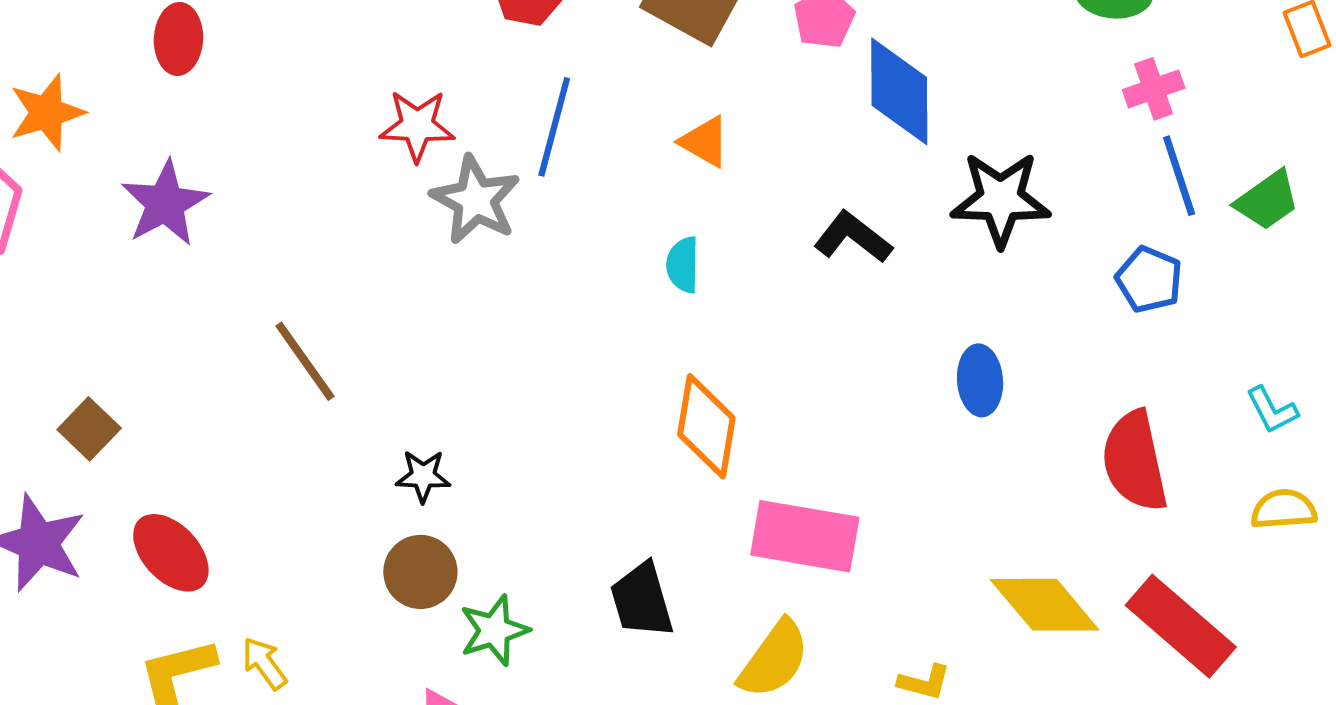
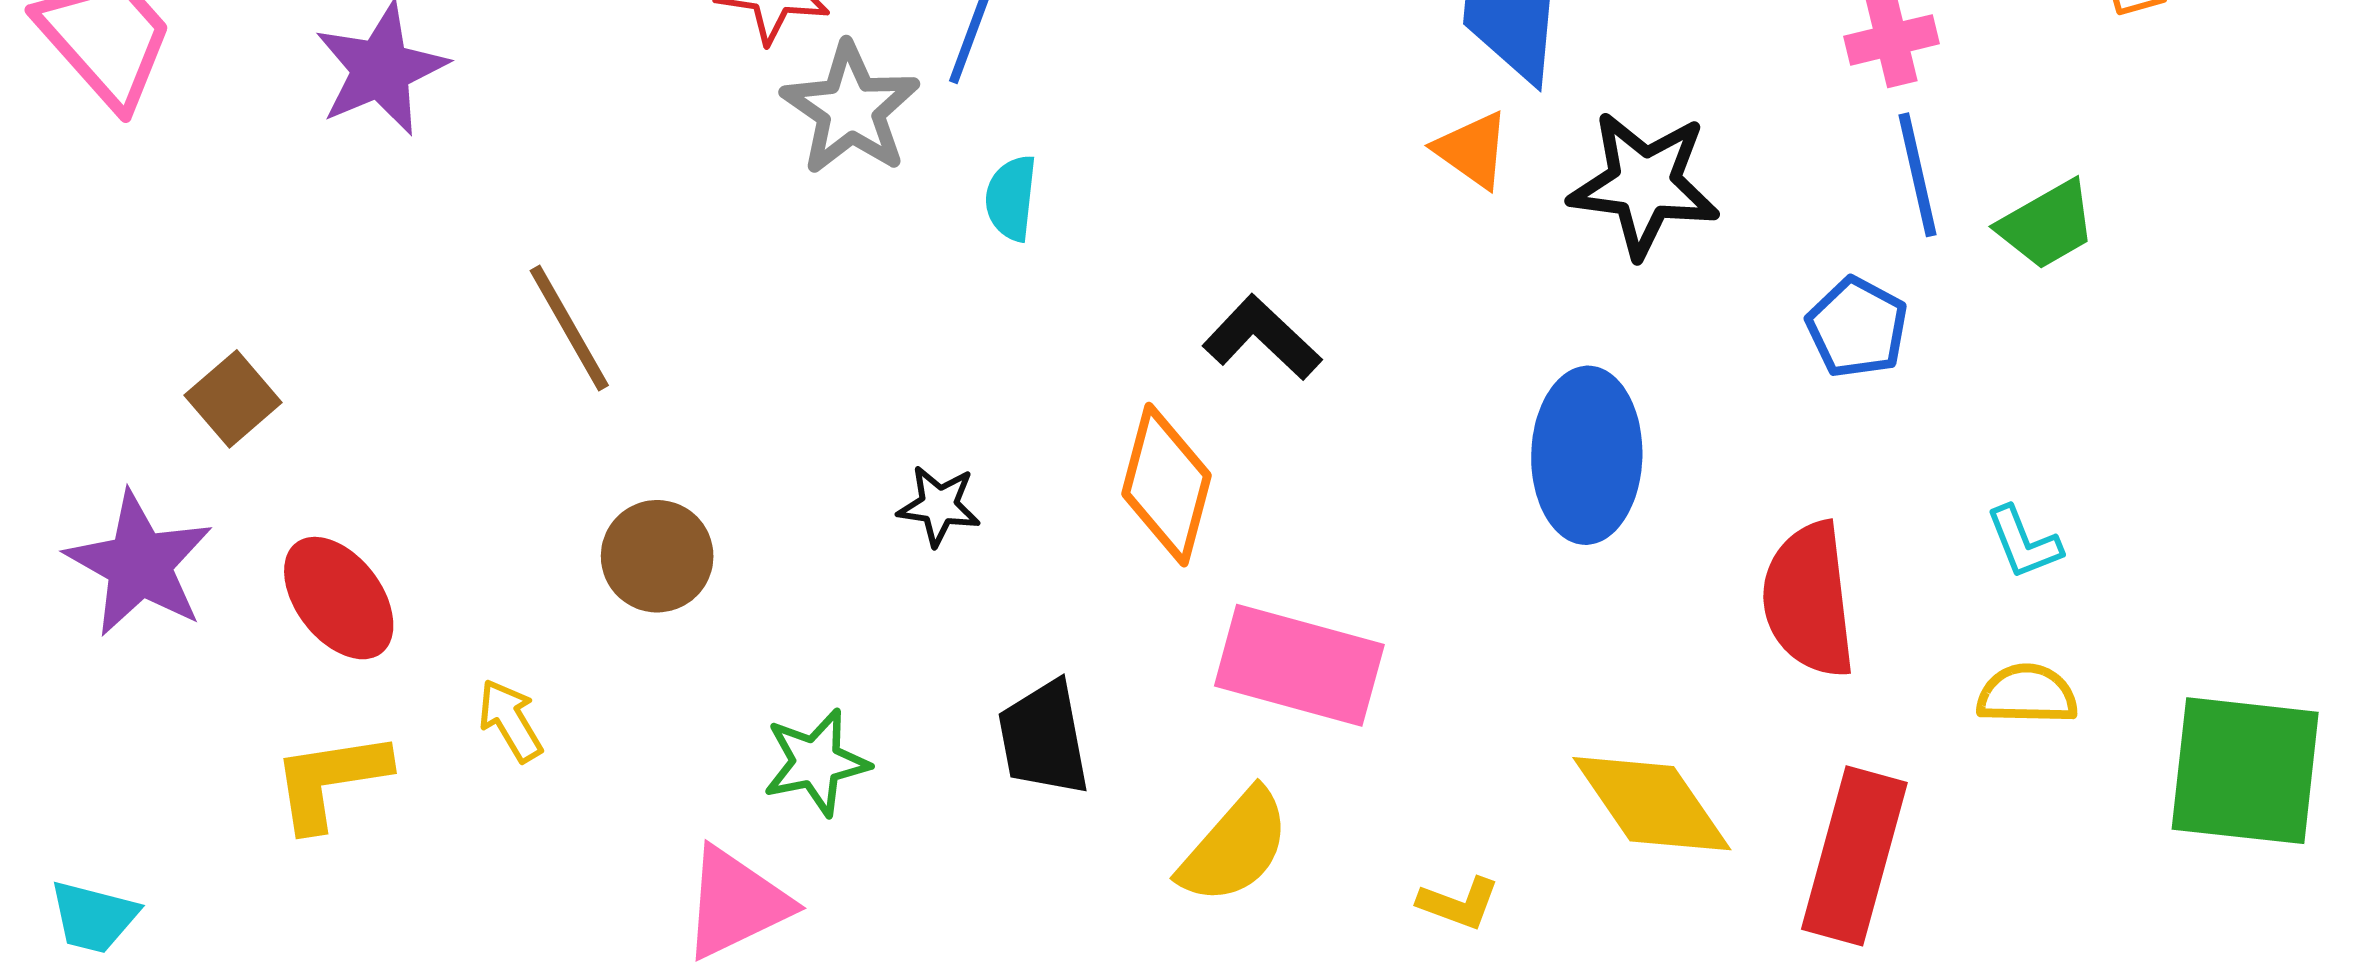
orange triangle: (705, 142) -> (1472, 150), moved
black L-shape: (853, 237) -> (1262, 338), moved
cyan semicircle: (683, 265) -> (1011, 198), moved
blue ellipse: (980, 380) -> (1587, 455), size x1.6
black star: (423, 476) -> (939, 506), moved
brown circle: (420, 572) -> (657, 556), moved
red rectangle: (1181, 626) -> (1854, 856), turned 59
yellow arrow: (264, 663) -> (510, 720), moved

